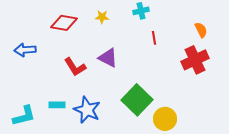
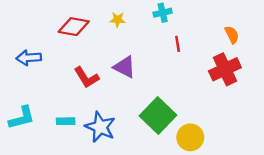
cyan L-shape: (24, 116) -> (22, 118), moved

